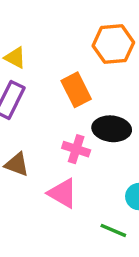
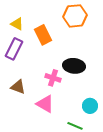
orange rectangle: (76, 90) -> (43, 35), moved

